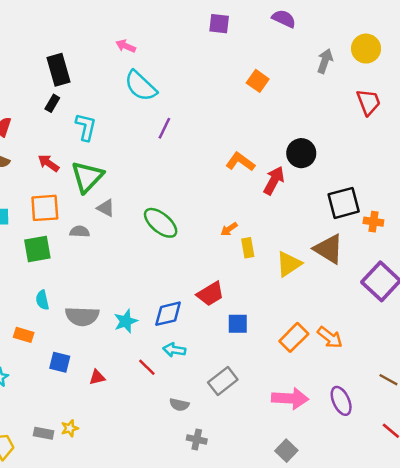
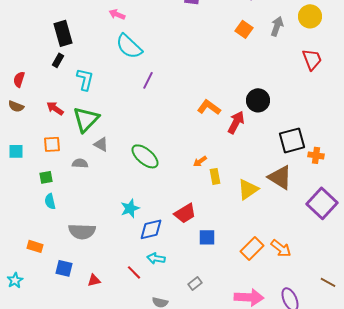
orange square: (258, 81) -> (244, 29), moved
orange square: (45, 208) -> (52, 144), size x0.7
green square: (37, 249) -> (46, 177), size x0.6
cyan semicircle: (42, 300) -> (50, 201), moved
cyan star: (126, 321) -> (130, 208), moved
gray rectangle: (223, 381) -> (195, 283), size x0.6

